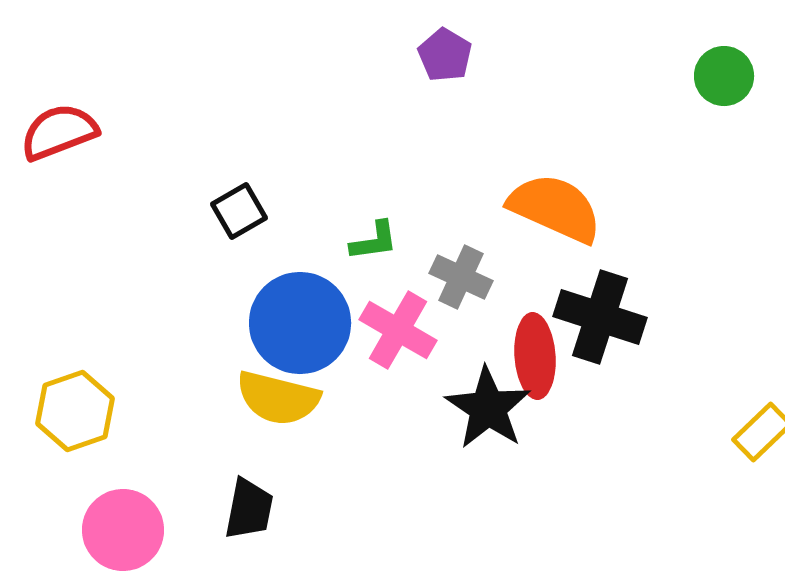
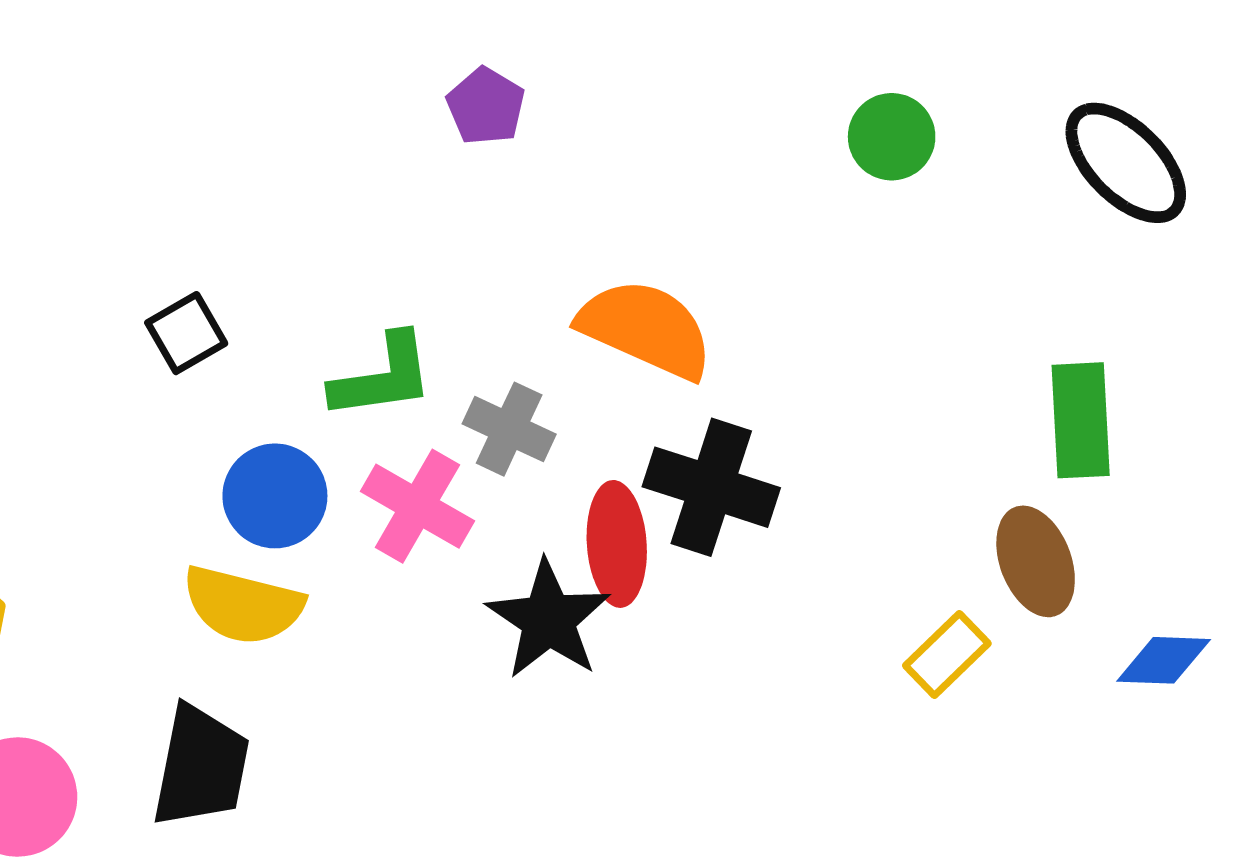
green L-shape: (374, 241) -> (383, 377), size x1.5
blue circle: (300, 323) -> (275, 496), size x0.7
black trapezoid: (249, 509) -> (201, 766), size x1.4

